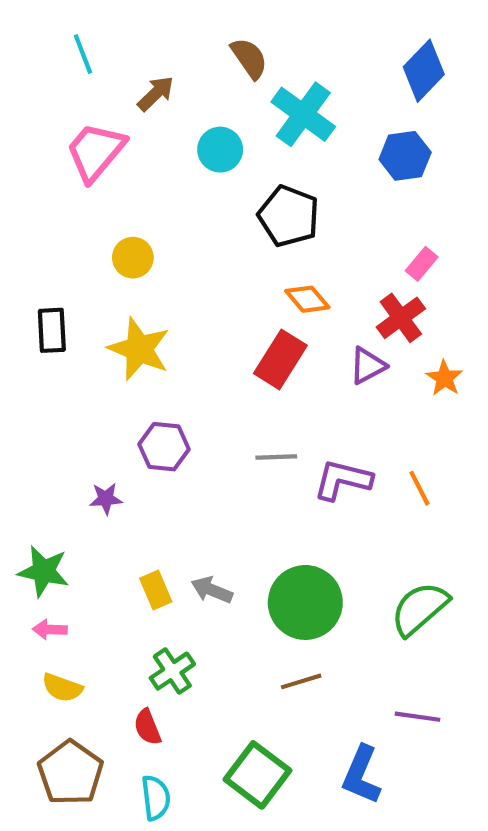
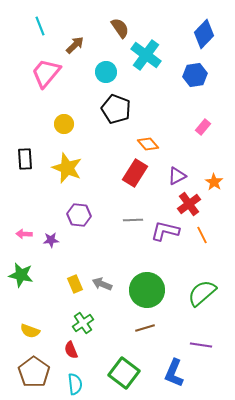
black pentagon: (289, 216) -> (116, 109), moved
red cross: (401, 318) -> (189, 204), moved
pink arrow: (50, 629) -> (24, 234), moved

